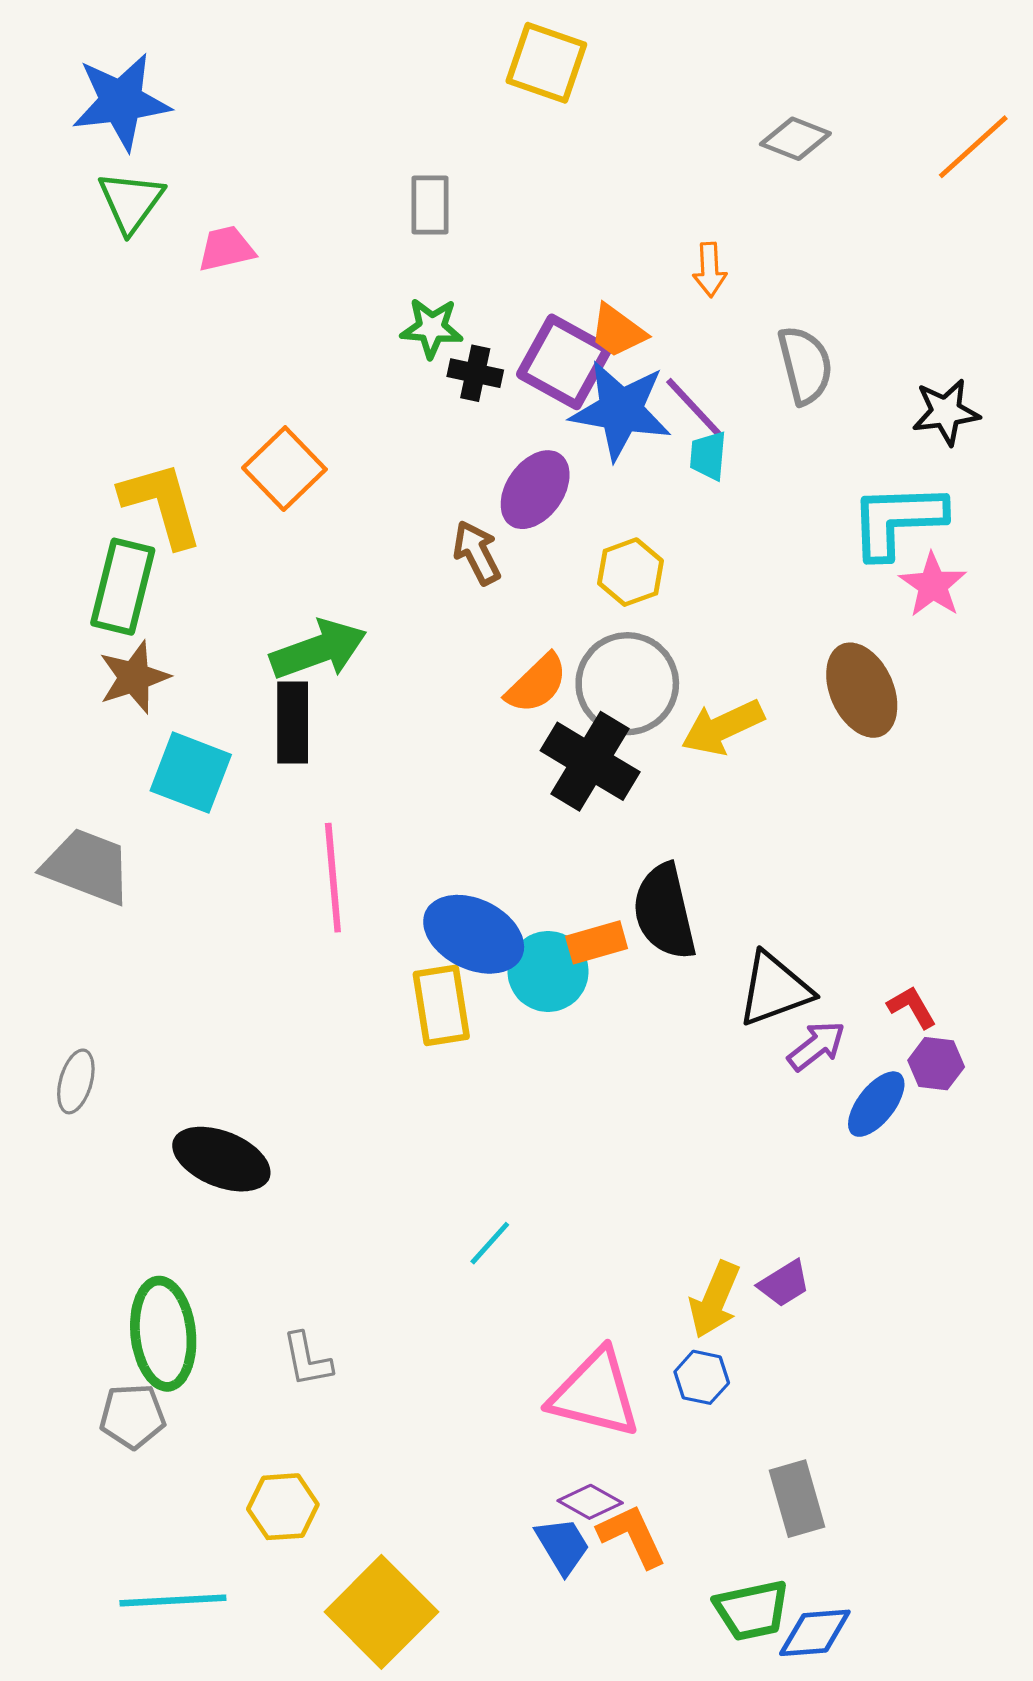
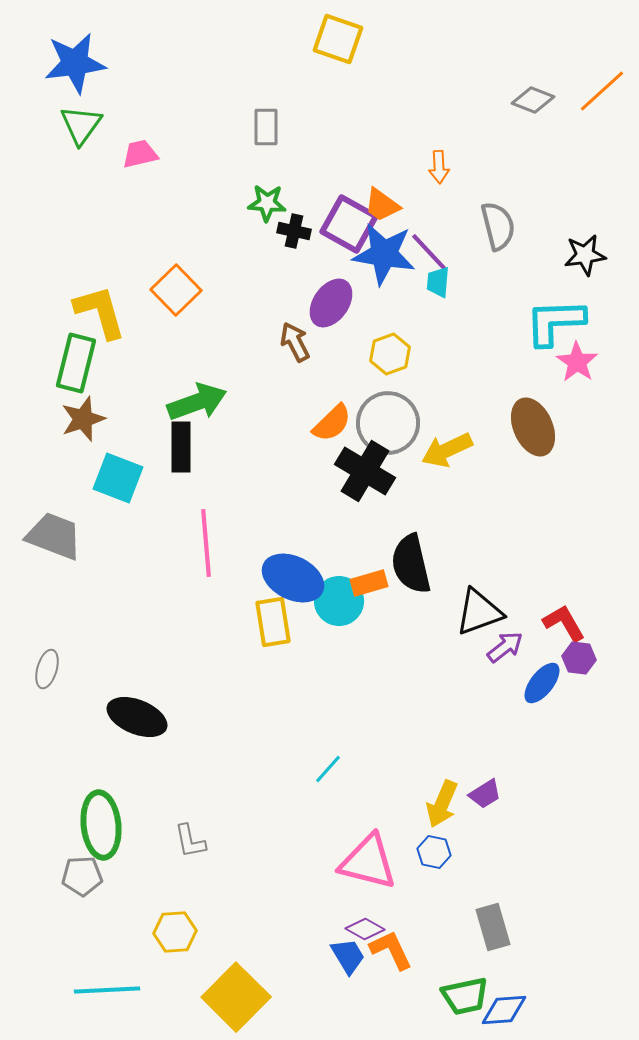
gray diamond: (795, 139) -> (533, 100), moved
red L-shape: (912, 1007) -> (564, 623), size x1.4
cyan line: (490, 1243) -> (328, 769), moved

